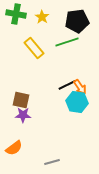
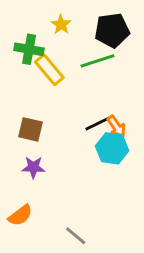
green cross: (16, 14) -> (29, 49), moved
brown square: (21, 100) -> (30, 129), moved
gray line: (52, 162) -> (76, 236), turned 56

